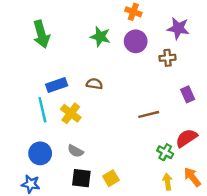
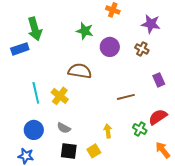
purple circle: (136, 41) -> (110, 47), moved
brown cross: (168, 58) -> (142, 49), turned 32
brown semicircle: (94, 84) -> (80, 71), size x1.6
blue rectangle: (57, 85) -> (20, 49), moved
yellow arrow: (168, 182) -> (108, 131), moved

